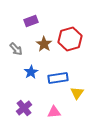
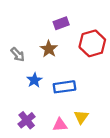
purple rectangle: (31, 21) -> (61, 23), moved
red hexagon: (70, 39) -> (92, 43), moved
yellow triangle: (77, 93) -> (81, 117), moved

